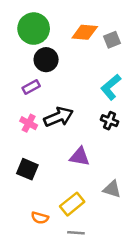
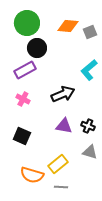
purple rectangle: (31, 87) -> (25, 70), size x1.5
black arrow: (59, 117) -> (63, 94), moved
black cross: (110, 121) -> (88, 126), moved
orange semicircle: (40, 218) -> (32, 175), size x1.6

